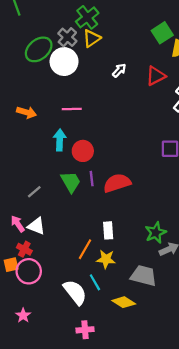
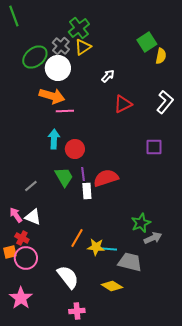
red triangle: (156, 76) -> (123, 104), moved
orange arrow: (26, 112) -> (52, 96), moved, size x1.4
white rectangle: (108, 230) -> (87, 191), moved
cyan line: (95, 282) -> (109, 249), moved, turned -56
pink star: (23, 315) -> (21, 298), size x1.6

